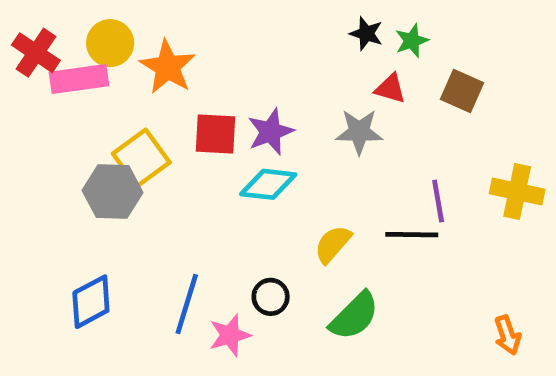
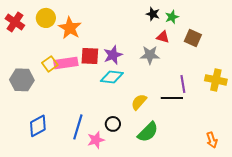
pink rectangle: (79, 79) -> (66, 63), moved
yellow square: (141, 158) -> (50, 64), moved, size x0.7
gray hexagon: (113, 192) -> (22, 80), moved

